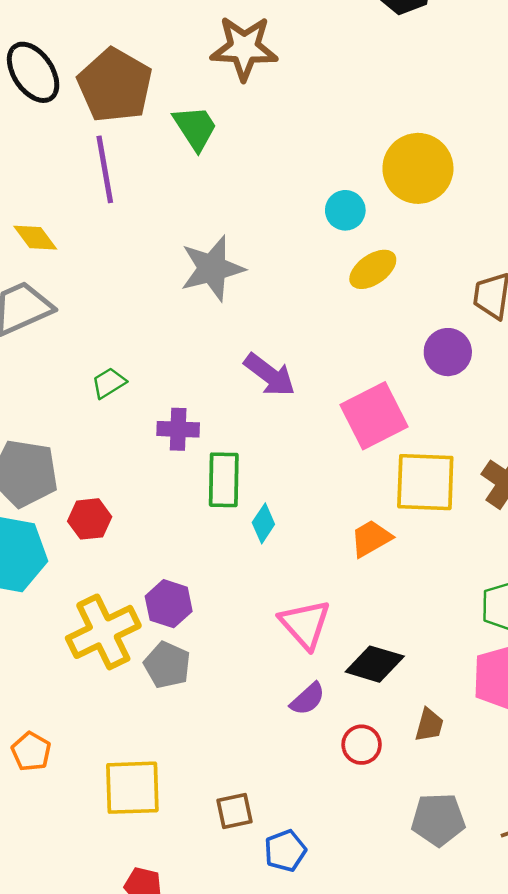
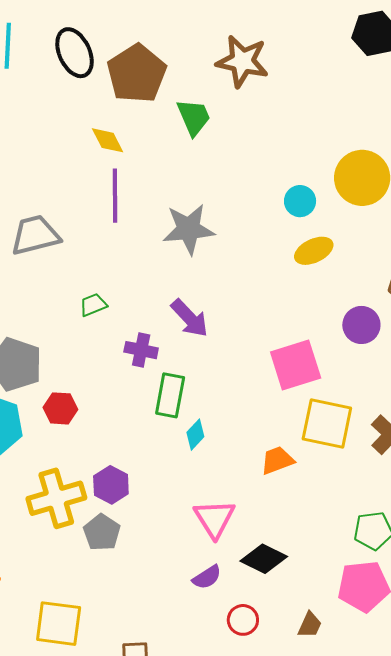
purple line: (105, 169) -> (115, 196), moved
yellow diamond: (35, 238) -> (108, 140), moved
purple arrow: (270, 375) -> (190, 318), moved
brown trapezoid: (429, 725) -> (310, 625), moved

